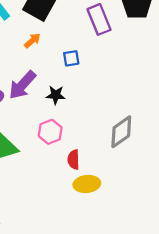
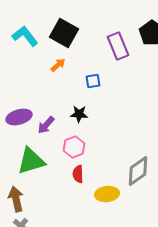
purple arrow: (22, 85) -> (46, 125), moved, size x0.7
gray diamond: (121, 132) -> (138, 171), moved
red semicircle: (73, 160) -> (78, 174), moved

